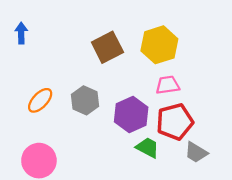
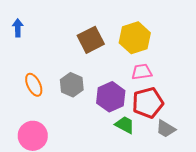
orange ellipse: (40, 100) -> (34, 85), turned -70

